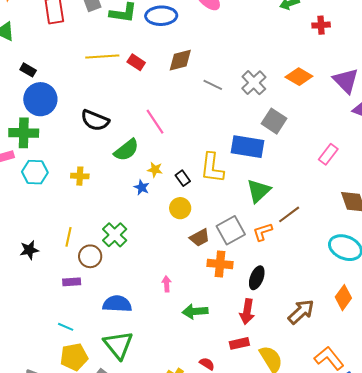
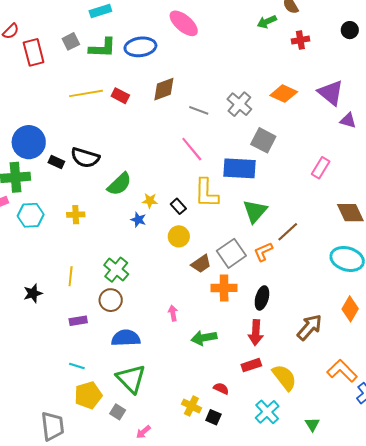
black rectangle: (28, 70) -> (56, 162), moved
pink line: (155, 122) -> (192, 149), moved
brown circle: (90, 256) -> (111, 300), moved

